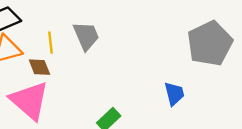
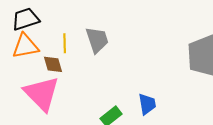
blue trapezoid: (174, 94) -> (147, 104), moved

